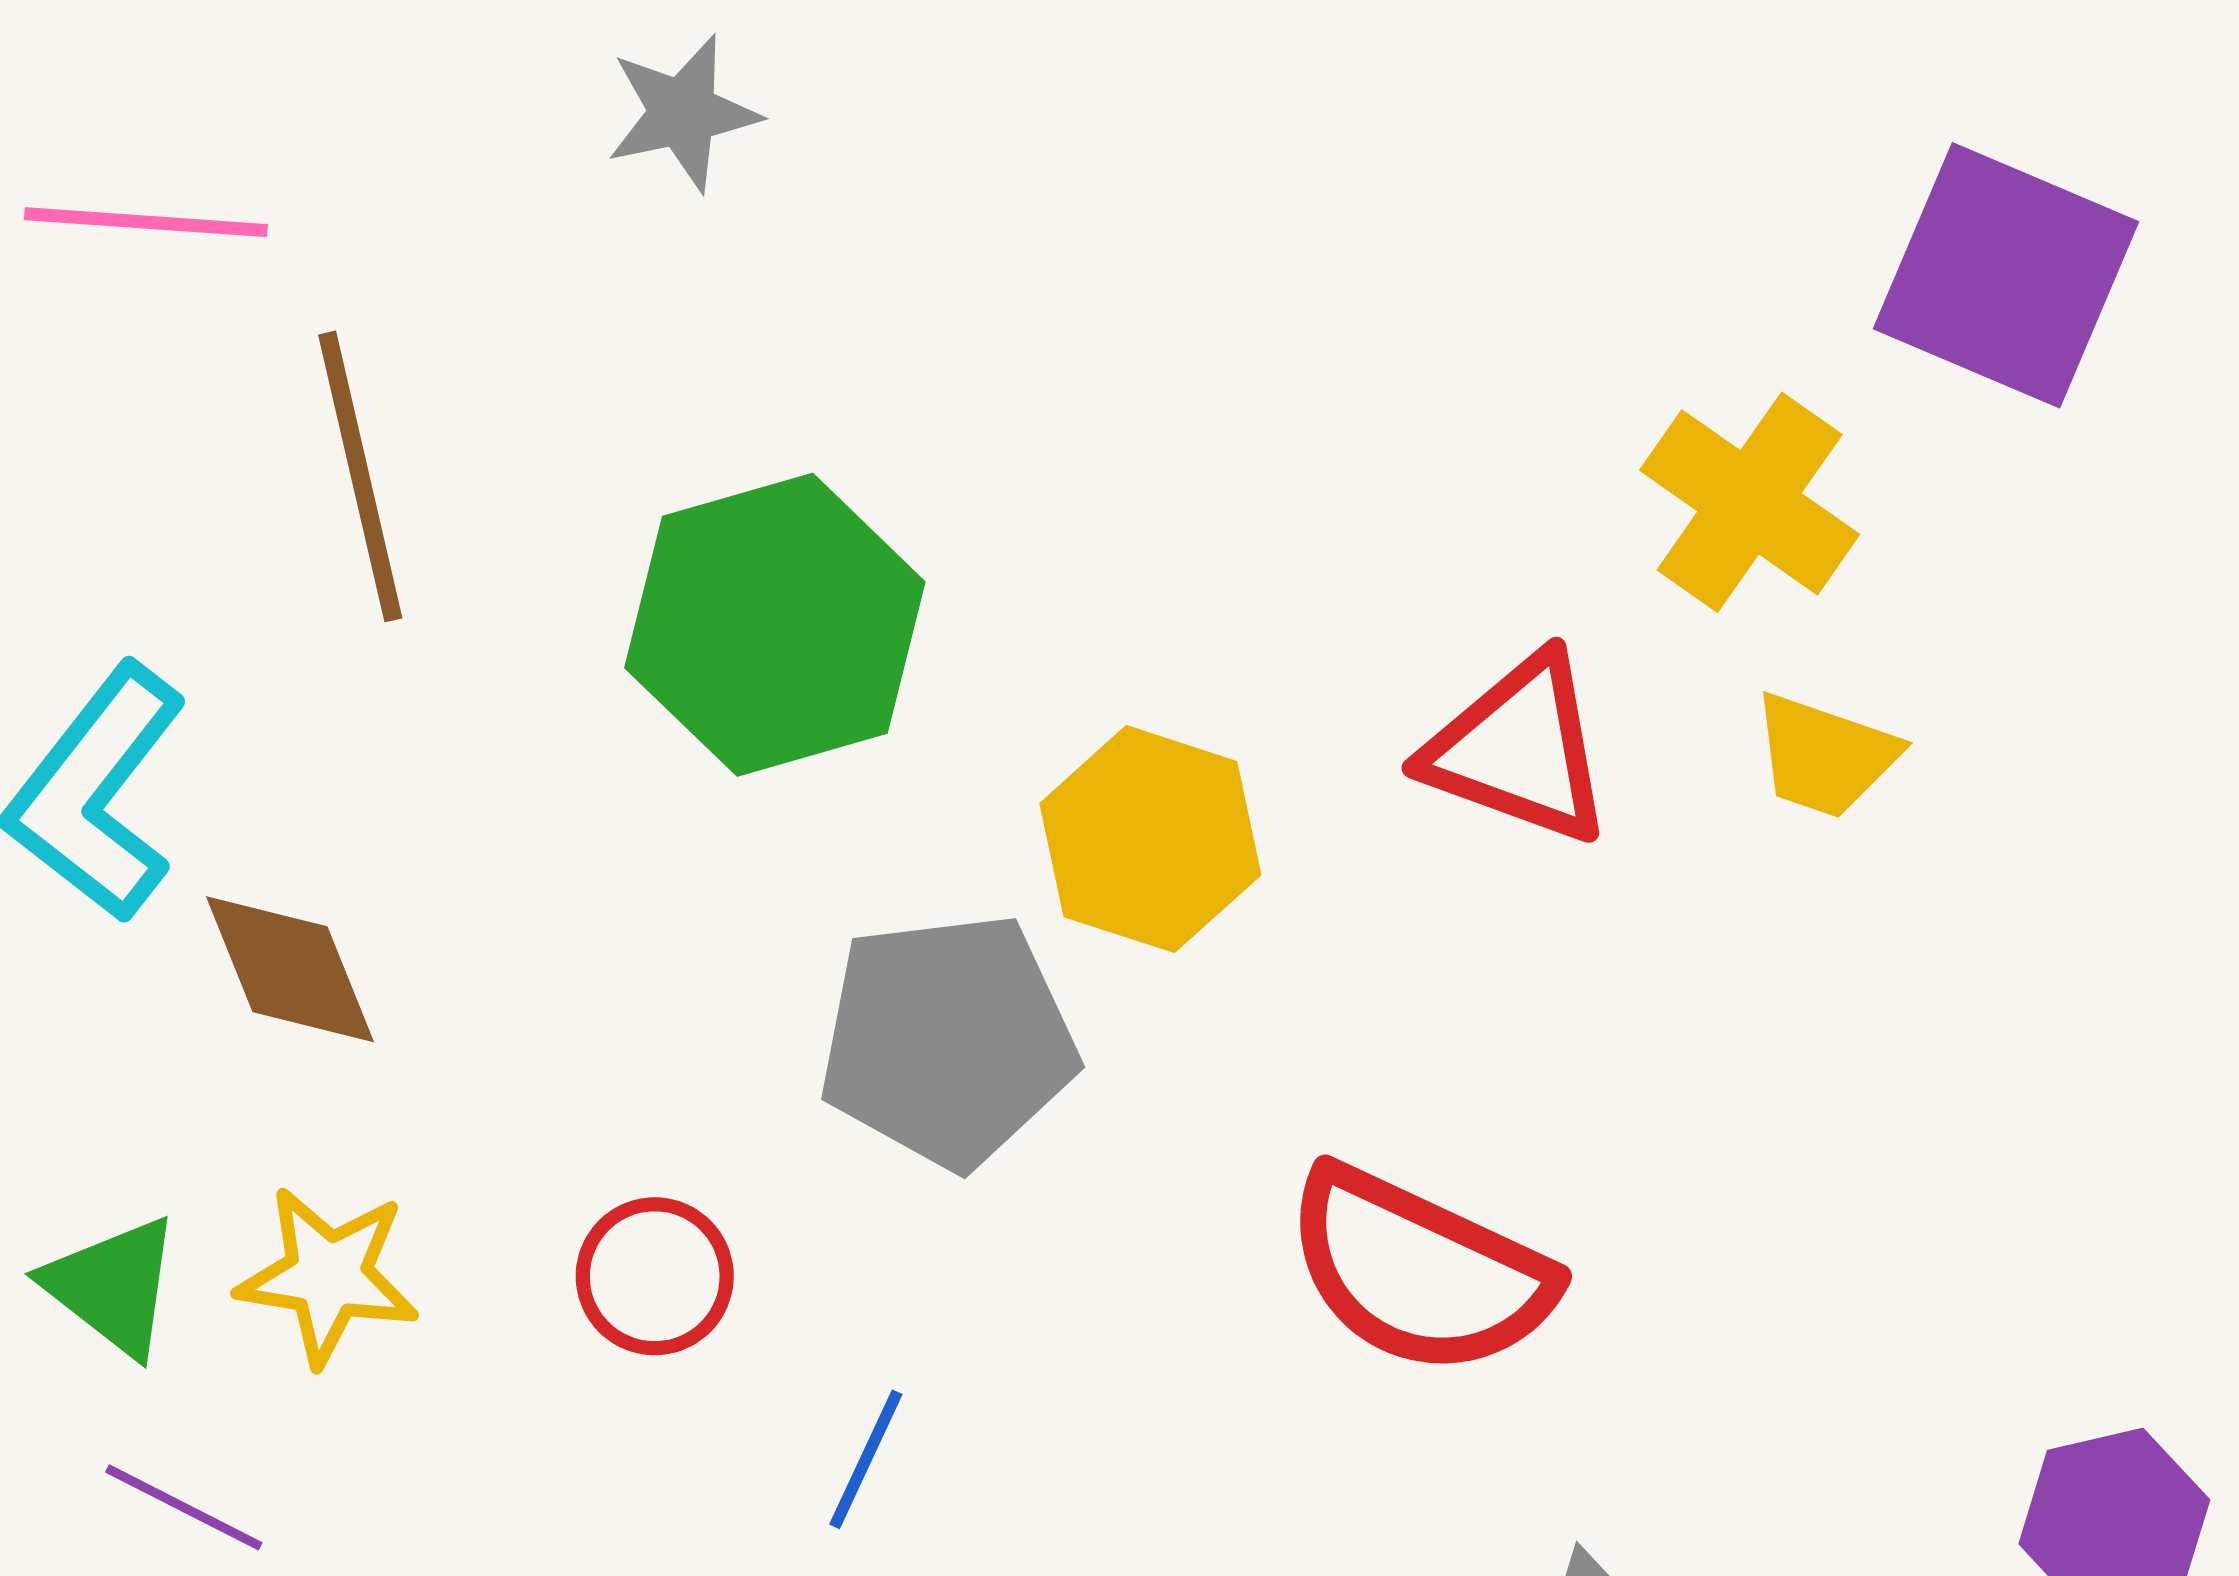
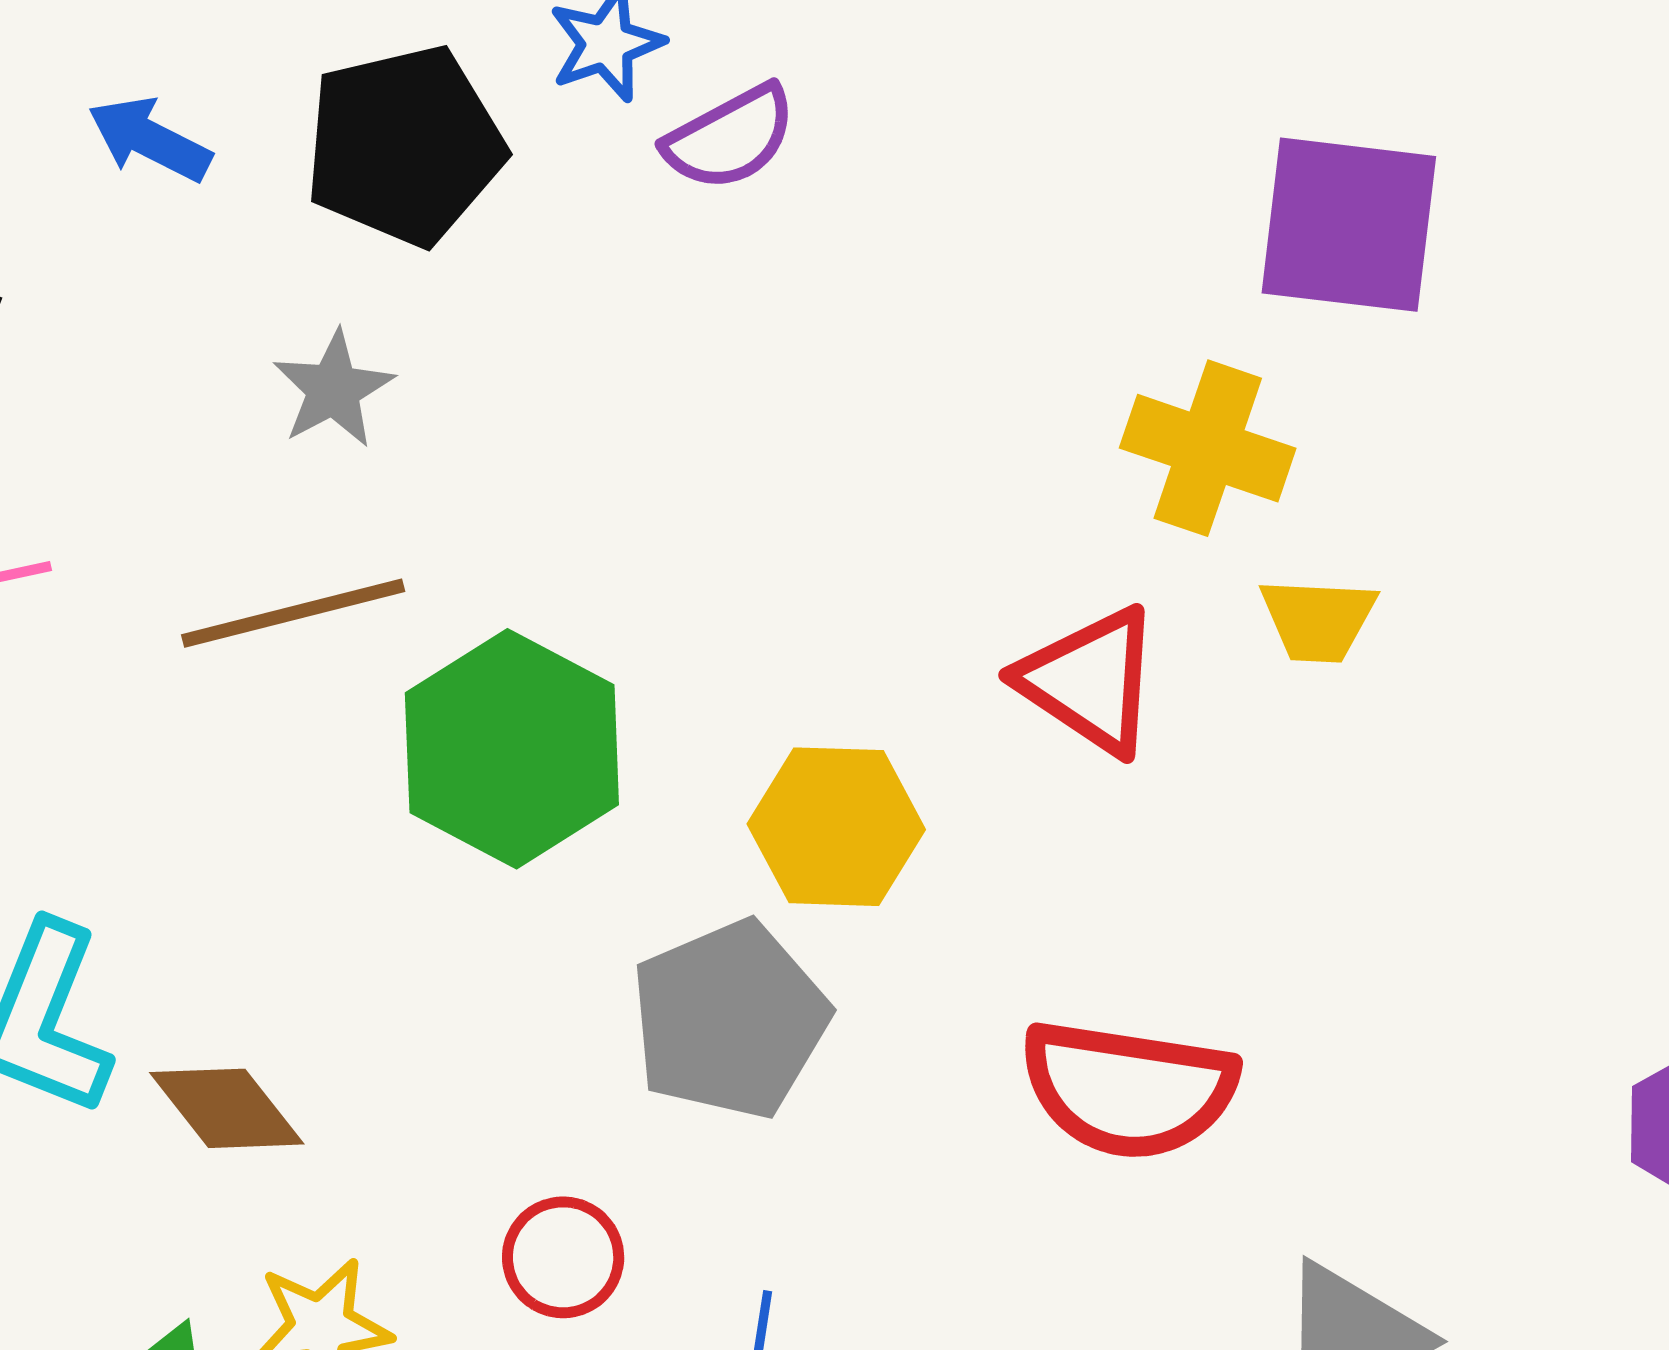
brown line: (360, 476) -> (293, 613), moved, turned -75
red triangle: (1519, 749) -> (1090, 681), turned 30

